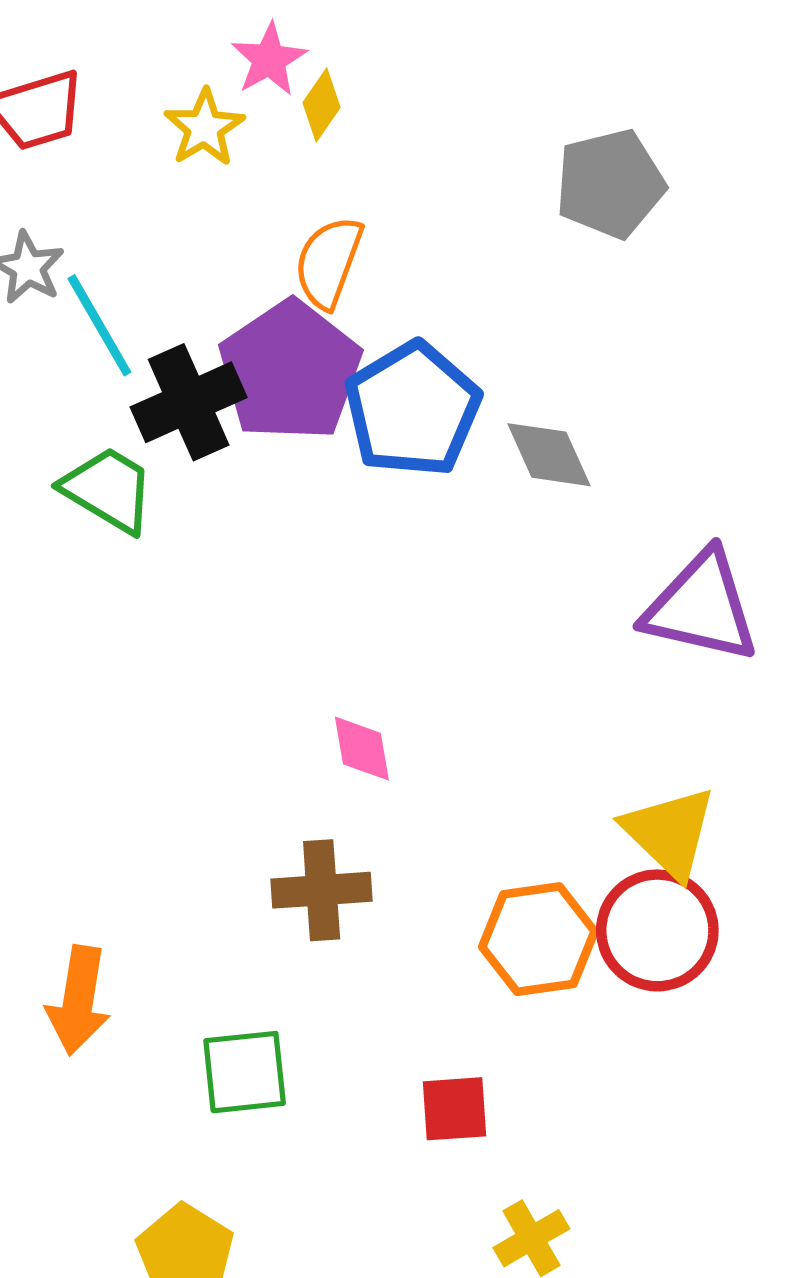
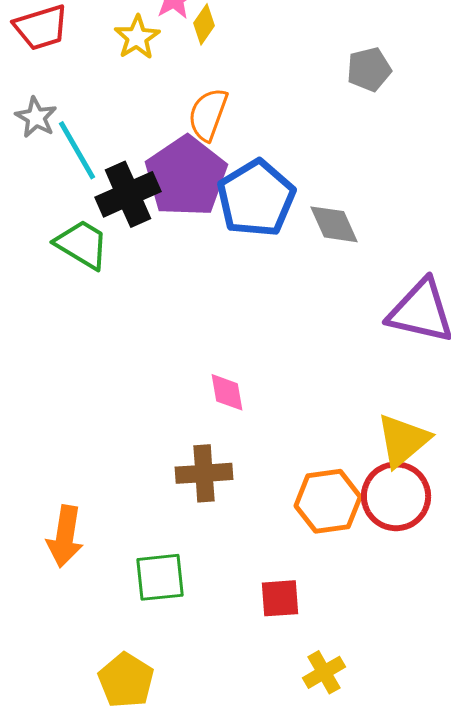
gray pentagon: (610, 184) -> (369, 69), size x0.7
yellow triangle: (670, 832) -> (403, 440), turned 36

